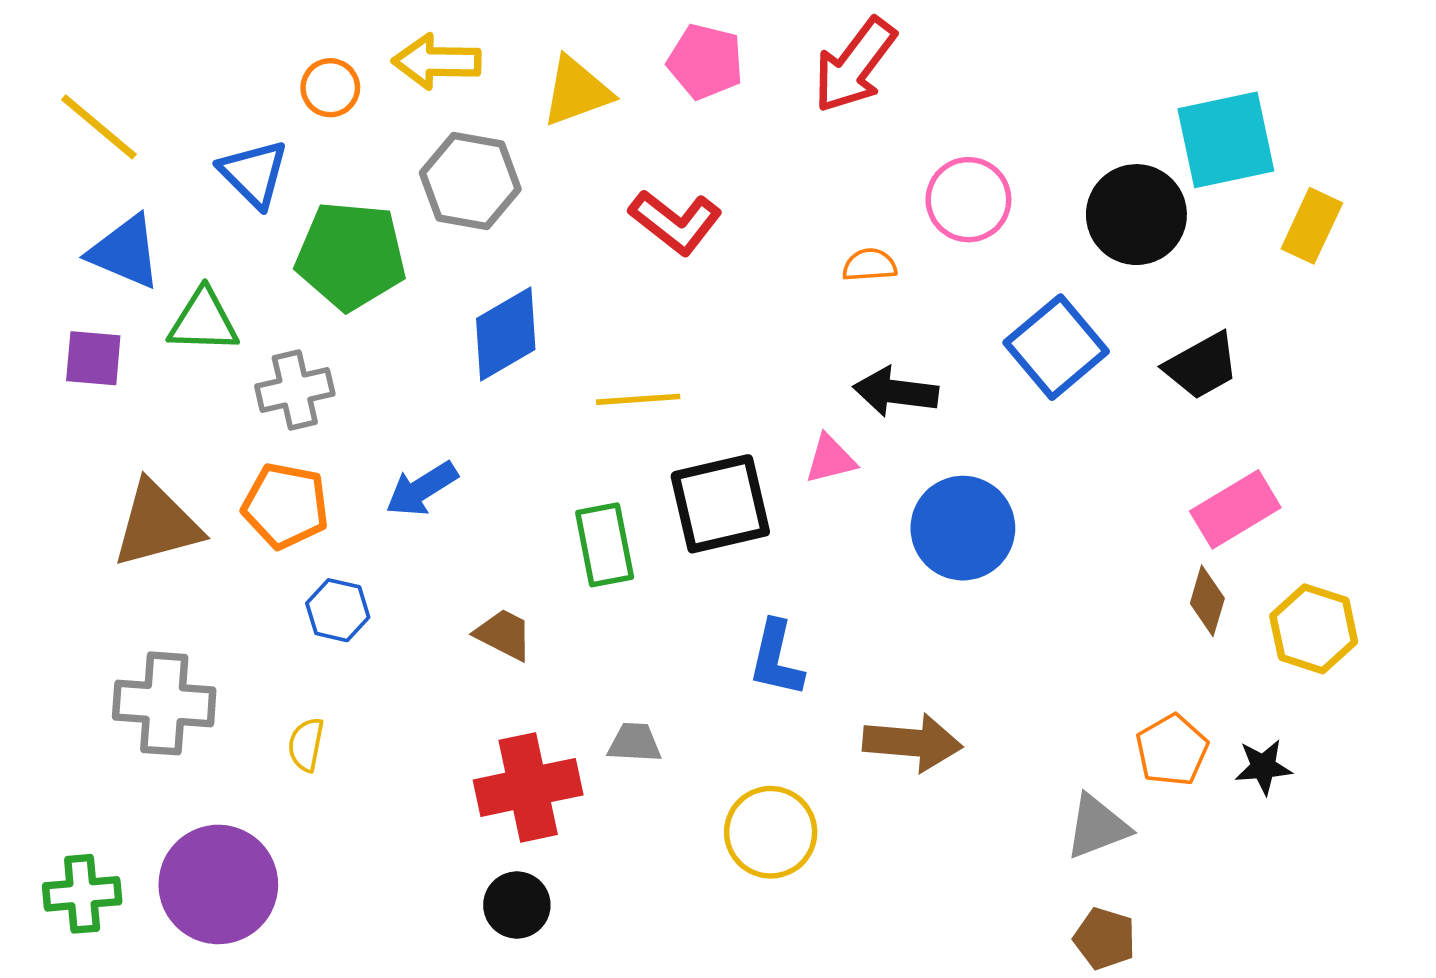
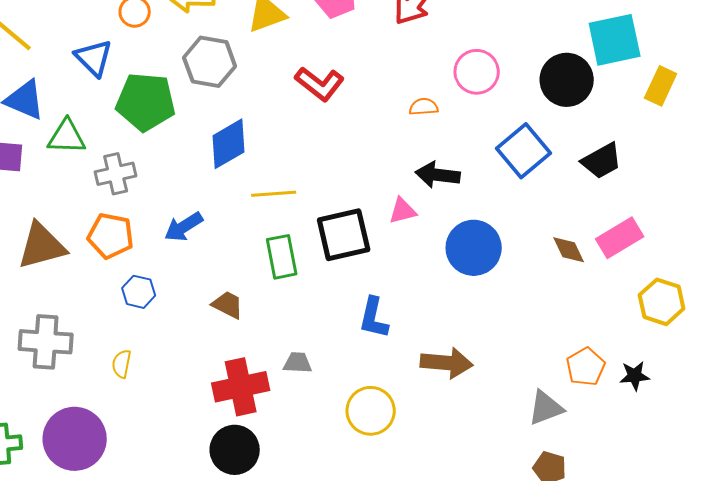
yellow line: (638, 399) -> (274, 194), moved
brown diamond: (1207, 601) -> (569, 250), moved, turned -42
black circle: (517, 905) -> (235, 450), size x1.4

